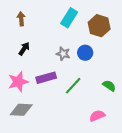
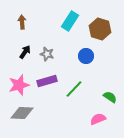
gray star: (63, 54) -> (47, 54), moved
green semicircle: (109, 86) -> (110, 97), moved

